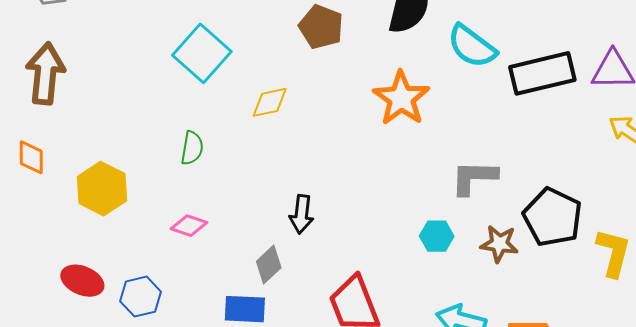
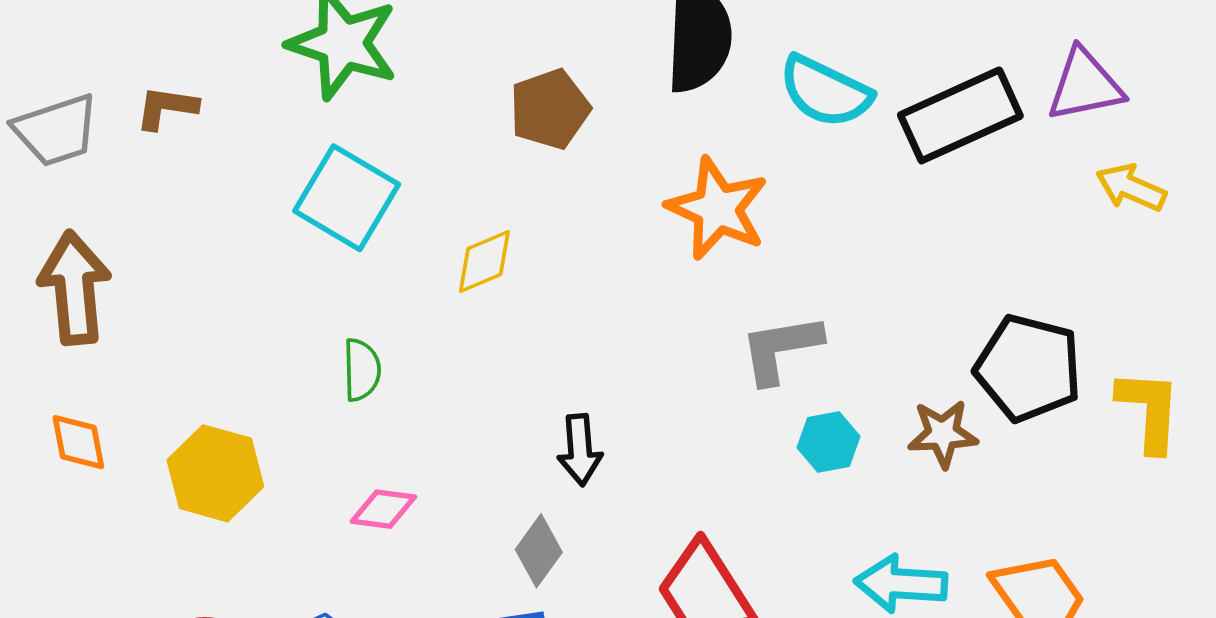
brown pentagon: (321, 27) -> (550, 109), turned -30
gray L-shape: (474, 177) -> (781, 349), moved

